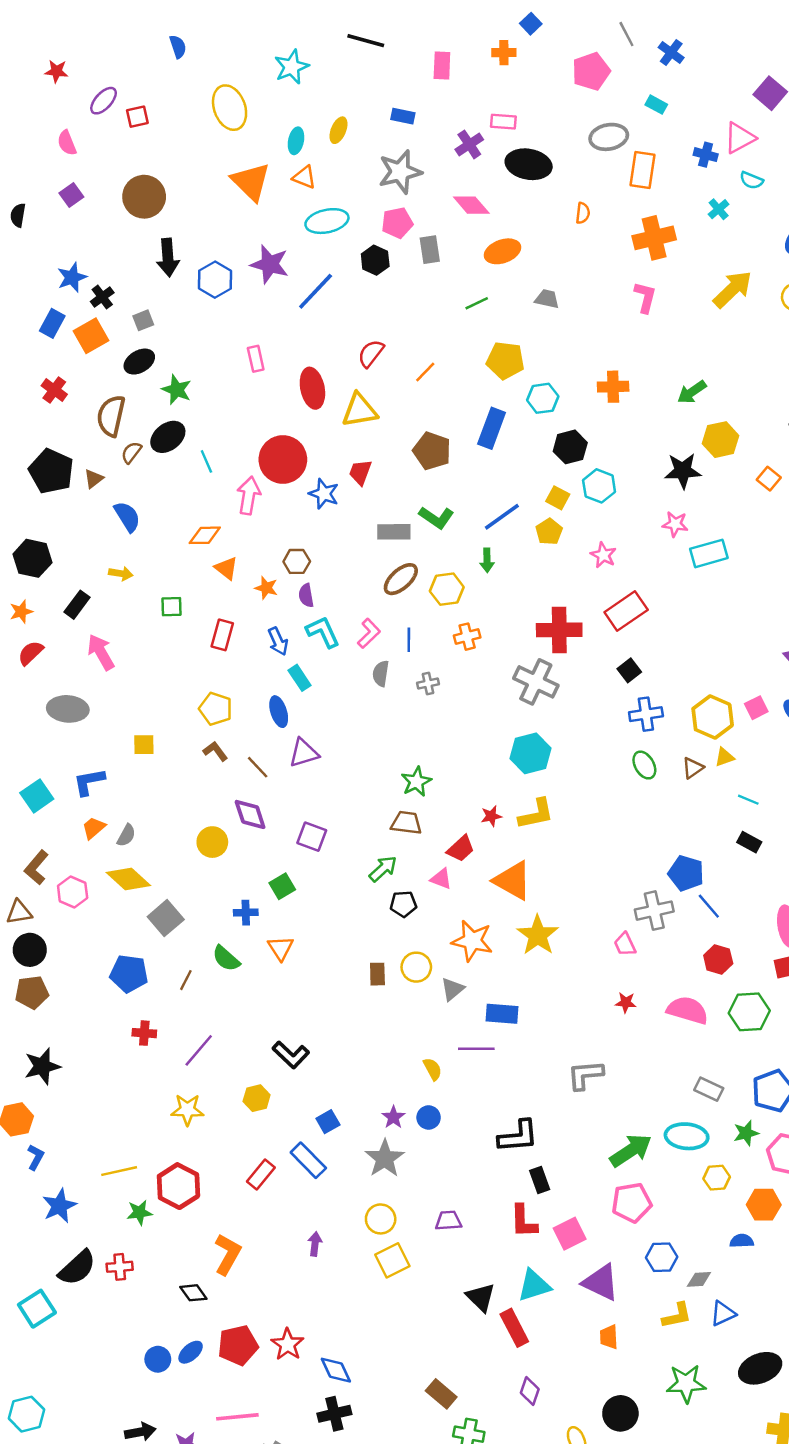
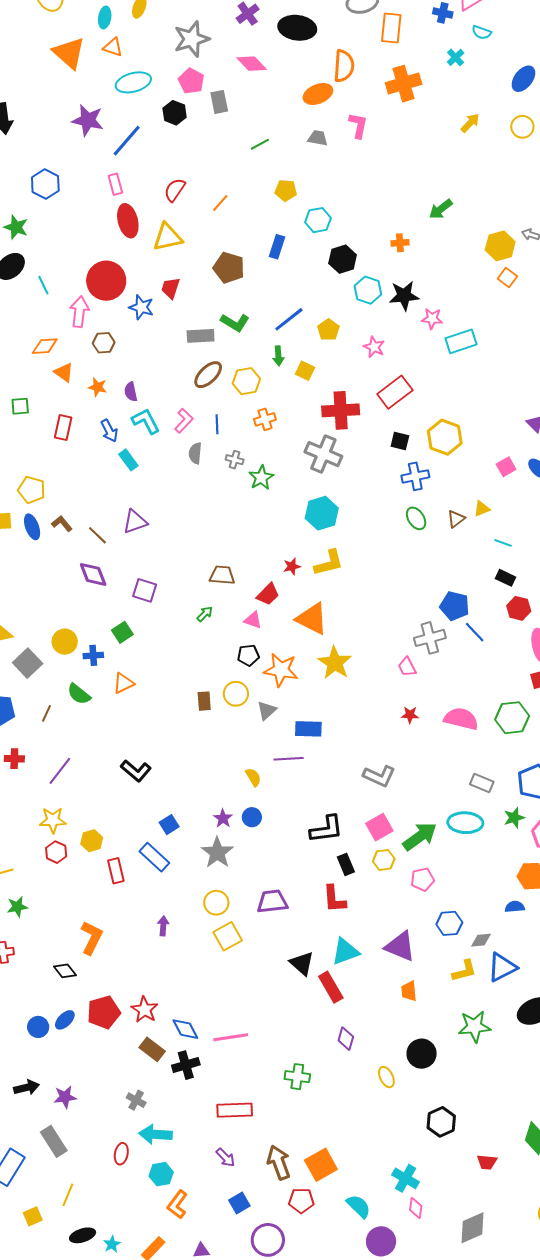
orange semicircle: (583, 213) -> (344, 66), size x1.8
pink pentagon: (397, 223) -> (191, 81), turned -30
orange ellipse: (502, 251) -> (318, 94), moved
blue hexagon: (215, 280) -> (45, 184), moved
yellow arrow: (733, 289) -> (470, 123), size x0.6
pink L-shape: (645, 297) -> (358, 125), moved
pink rectangle: (256, 359) -> (115, 184), moved
yellow pentagon: (505, 360) -> (286, 190), size x0.7
orange cross: (613, 387) -> (400, 243), moved, size x0.7
blue rectangle: (492, 428) -> (277, 247), size x0.7
yellow hexagon: (721, 440) -> (500, 246), moved
black star: (683, 471) -> (404, 296), moved
yellow square: (558, 498) -> (305, 371), moved
brown hexagon: (297, 561) -> (104, 343), moved
black square: (629, 670) -> (400, 441), turned -36
gray cross: (428, 684) -> (235, 460), turned 30
yellow pentagon: (216, 709) -> (32, 490), moved
blue ellipse: (279, 712) -> (32, 527), moved
yellow hexagon: (713, 717) -> (445, 437), moved
green star: (416, 782) -> (261, 478), moved
yellow circle: (212, 842) -> (65, 642), moved
green arrow: (383, 869) -> (205, 614), size x0.7
black pentagon: (403, 904) -> (248, 655), moved
orange triangle: (281, 948) -> (123, 683), turned 40
red hexagon: (718, 960) -> (519, 608), moved
gray L-shape: (585, 1075) -> (379, 776), turned -148
yellow hexagon: (257, 1098) -> (92, 841), moved
red rectangle: (261, 1175) -> (116, 871), turned -50
yellow hexagon: (717, 1178) -> (384, 860), moved
red hexagon: (178, 1186) -> (56, 852), moved, size x0.6
pink pentagon: (632, 1203) -> (423, 879), size x0.7
purple trapezoid: (448, 1221) -> (272, 901), size x1.4
pink square: (570, 1234) -> (379, 827), moved
blue triangle: (723, 1313) -> (502, 967), size x1.4
brown rectangle: (441, 1394) -> (152, 1049), moved
pink line: (237, 1417) -> (231, 1037), moved

